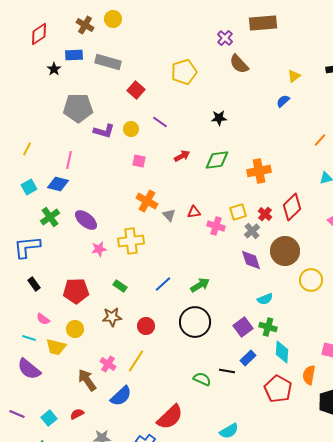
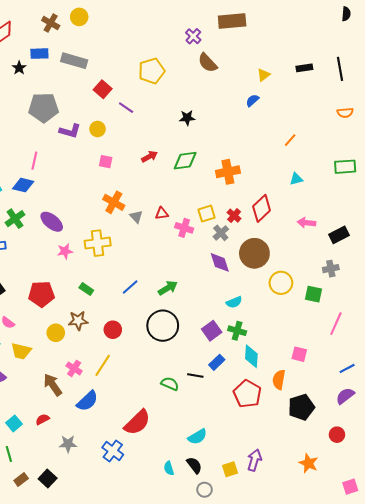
purple line: (160, 122) -> (126, 108), moved
yellow circle: (75, 329) -> (56, 333), moved

